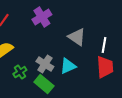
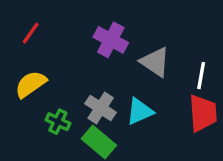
purple cross: (42, 17) -> (111, 40), moved, turned -30
green cross: (20, 72) -> (58, 122), turned -32

